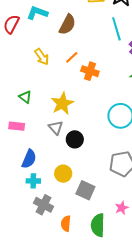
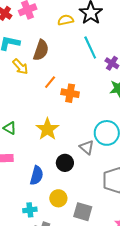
yellow arrow: (42, 57) -> (20, 67), moved
gray triangle: (56, 128) -> (87, 147), moved
blue semicircle: (29, 159) -> (37, 175), moved

